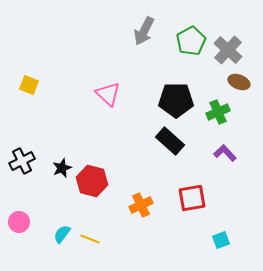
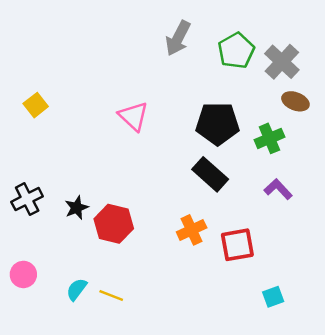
yellow square: (29, 85) -> (36, 105), turned 30
orange cross: (141, 205) -> (192, 230), moved

